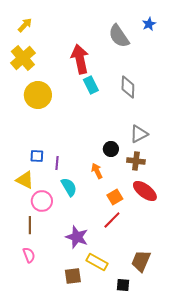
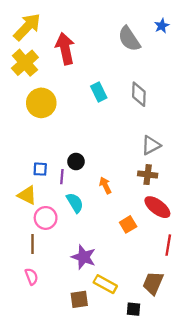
yellow arrow: (25, 25) -> (27, 27), size x1.8
red arrow: (80, 59) -> (65, 49), moved
black circle: (111, 149) -> (76, 162), moved
orange square: (115, 197) -> (128, 224), moved
red line: (112, 220) -> (168, 245), moved, turned -36

